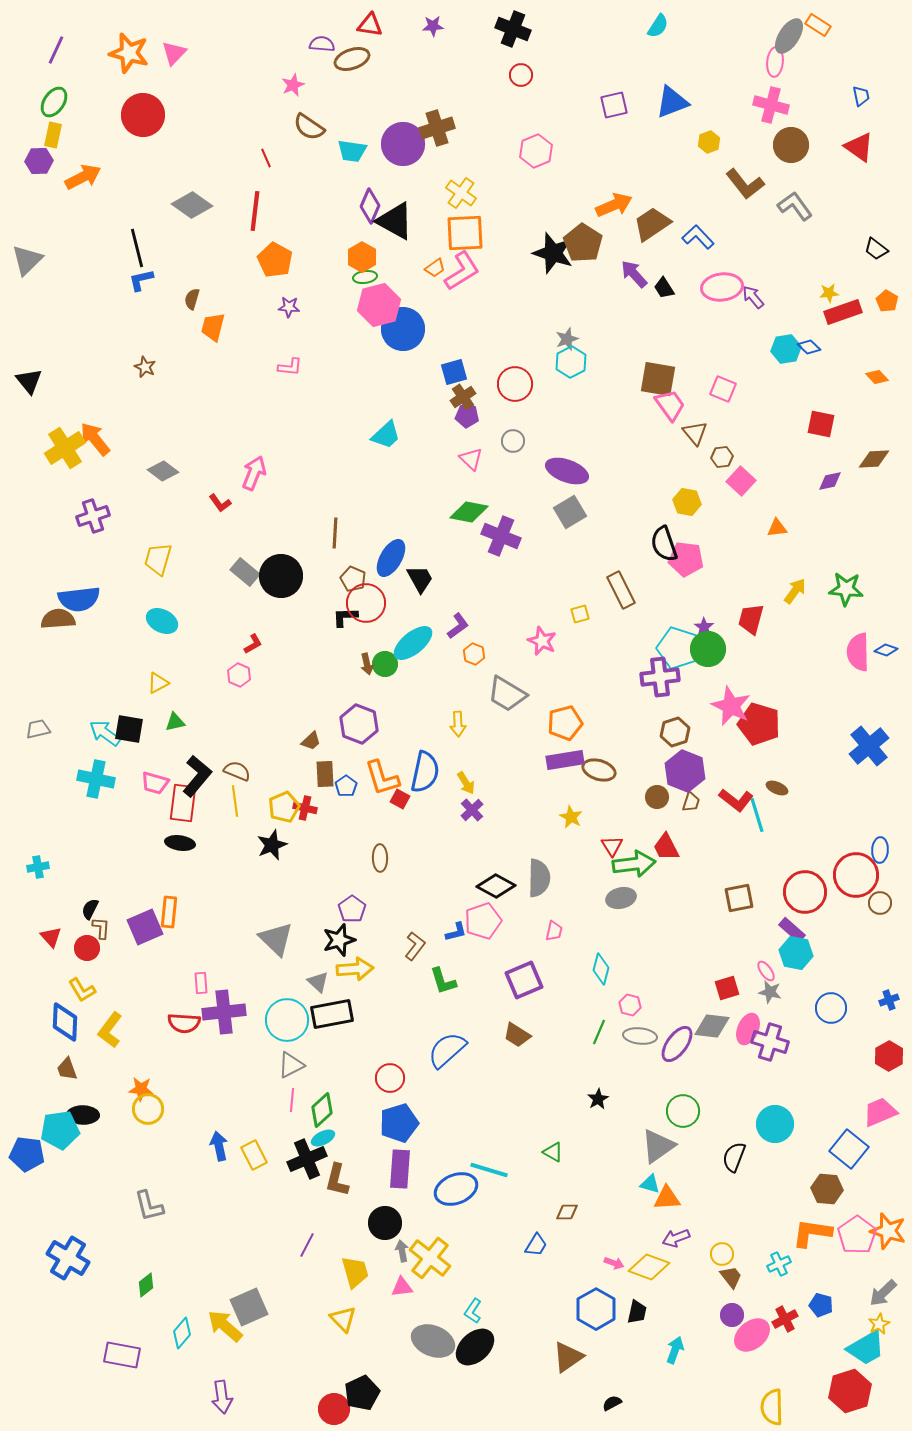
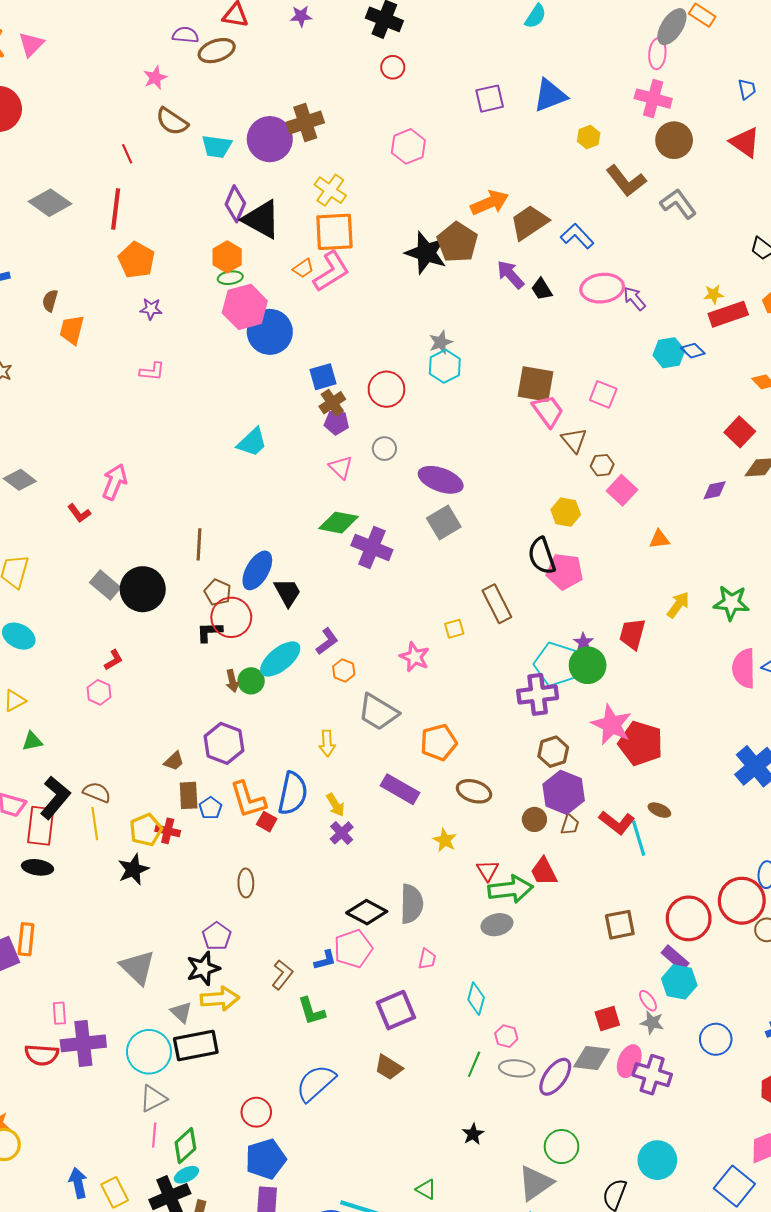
red square: (821, 424) -> (740, 432), moved, turned 32
purple rectangle: (565, 760) -> (400, 789), moved, turned 39

